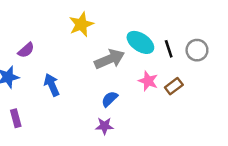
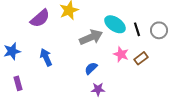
purple semicircle: (26, 50) -> (40, 18), moved, size x1.5
purple star: (104, 126) -> (98, 89), moved

